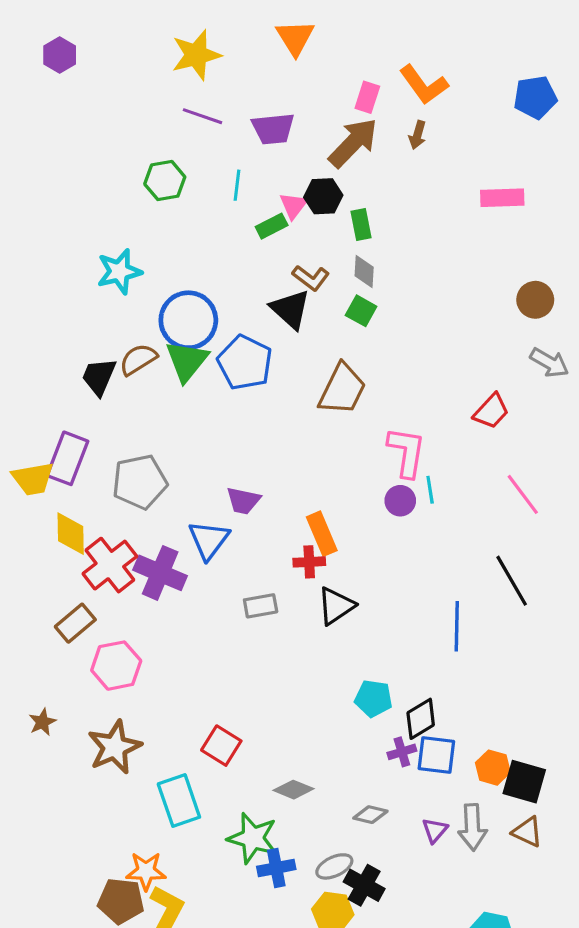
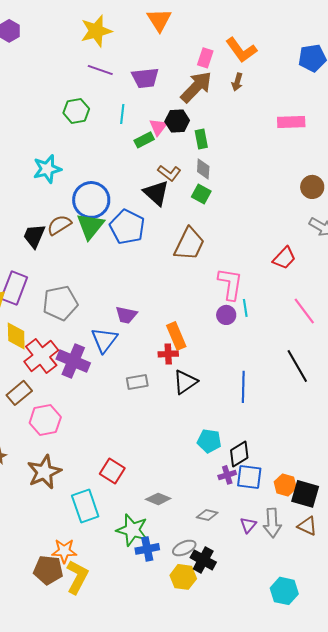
blue line: (457, 626) -> (243, 387), moved

